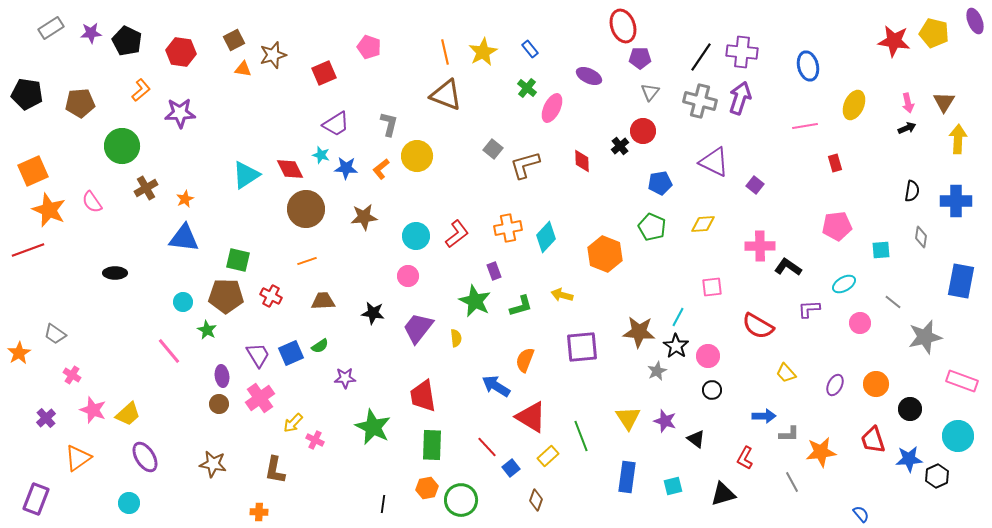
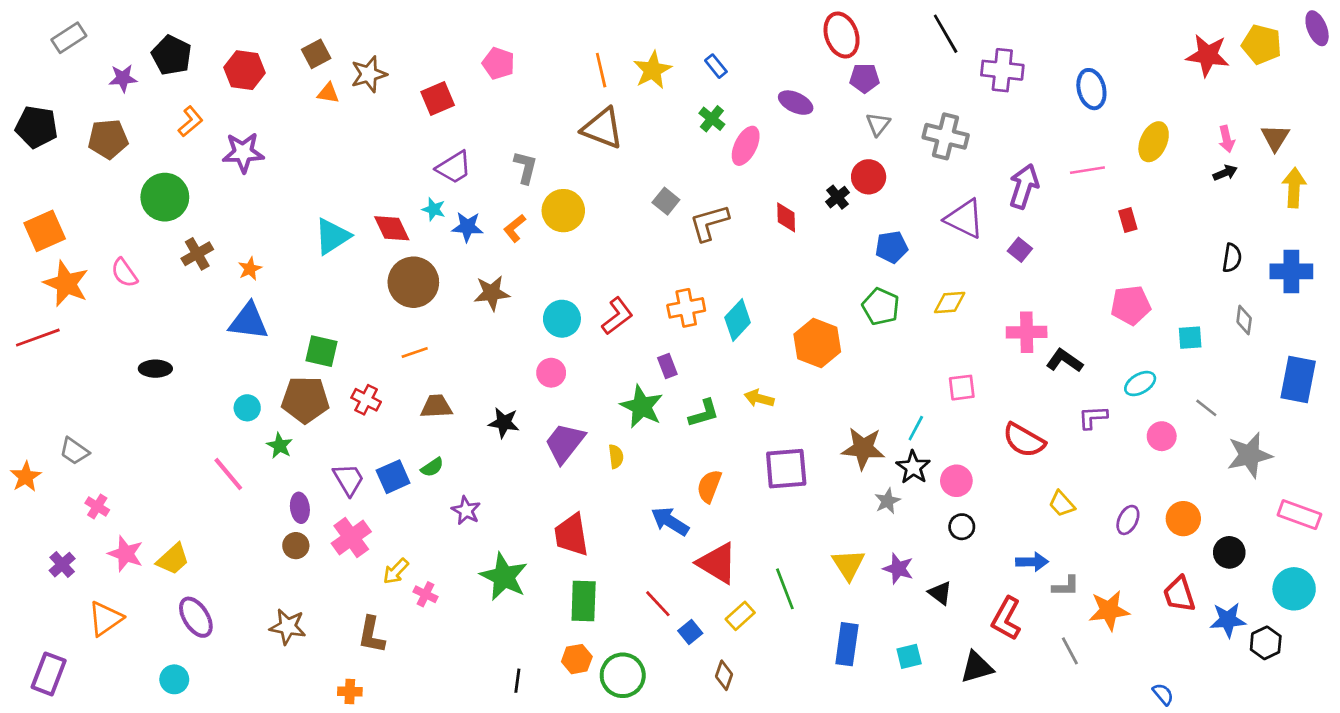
purple star: (91, 33) -> (123, 78), moved
black line: (701, 57) -> (946, 34), moved, turned -64
purple arrow: (740, 98) -> (1024, 186), moved
purple star: (345, 378) -> (466, 510), turned 30
red L-shape: (745, 458) -> (1006, 619), size x1.4

